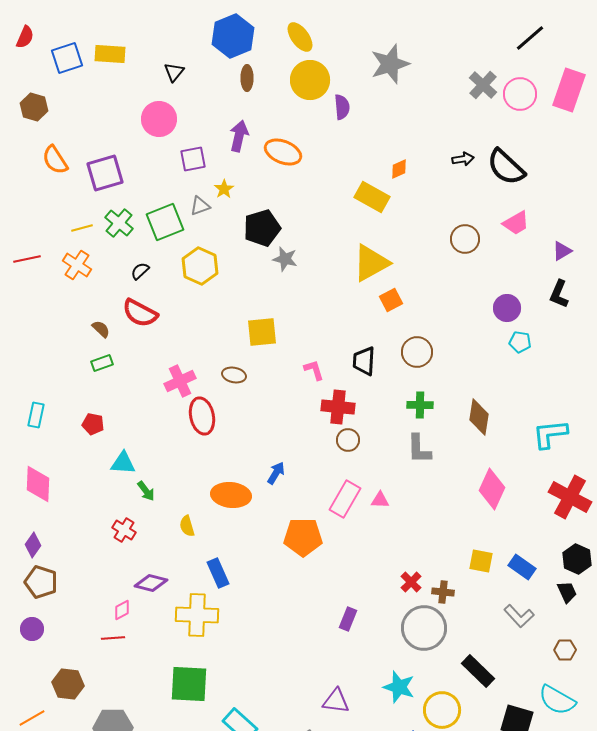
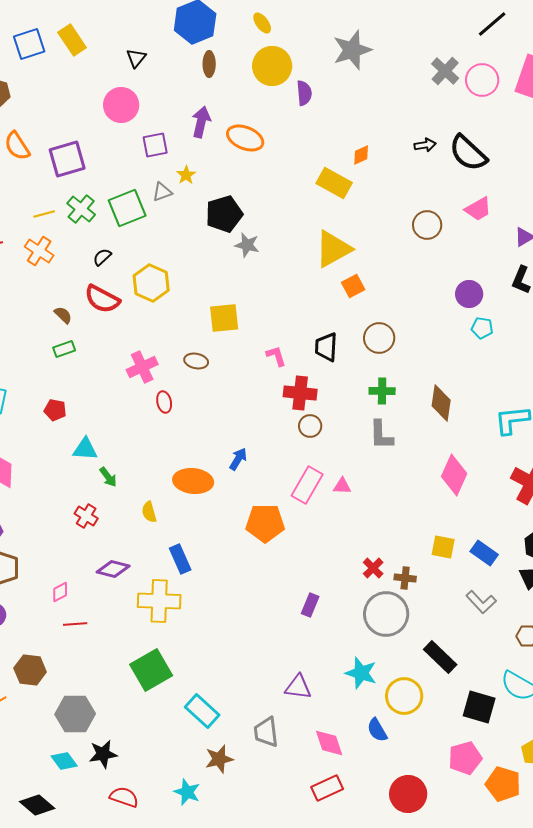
yellow ellipse: (300, 37) -> (262, 23), size x0.7
yellow rectangle: (110, 54) -> (72, 40), turned 52
yellow hexagon: (200, 266) -> (151, 283), moved
red ellipse: (202, 416) -> (164, 402), size x0.6
pink diamond: (122, 610) -> (60, 592), moved
green square: (189, 684) -> (151, 670), turned -33

